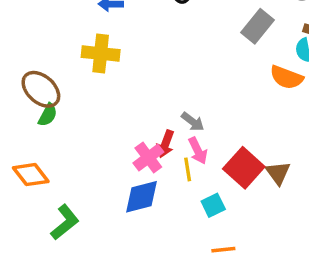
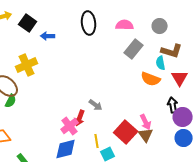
yellow cross: (101, 53) -> (27, 65), moved, turned -30
pink arrow: (198, 151) -> (146, 122), moved
yellow line: (188, 169) -> (97, 141), moved

